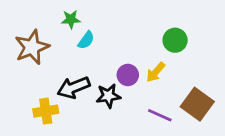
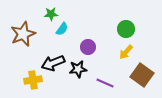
yellow arrow: (156, 72) -> (126, 52), moved
purple circle: (128, 75) -> (88, 47), moved
purple line: (160, 115) -> (105, 83), moved

